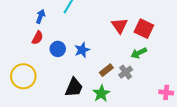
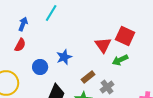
red triangle: (120, 26) -> (103, 45), moved
blue circle: (58, 49) -> (40, 67), moved
gray cross: (126, 72) -> (107, 87), moved

